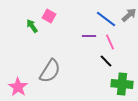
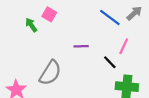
purple line: (89, 36) -> (81, 46), moved
pink line: (110, 42) -> (124, 46), moved, turned 49

